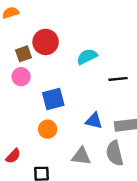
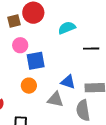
pink circle: (21, 77) -> (20, 45), moved
gray triangle: (81, 156) -> (55, 99), moved

